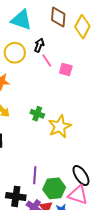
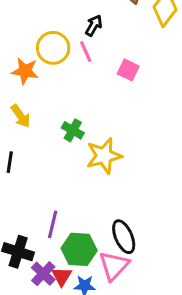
yellow circle: (15, 53) -> (53, 48), moved
pink line: (47, 60) -> (86, 52), moved
pink triangle: (78, 195) -> (114, 266), turned 45

